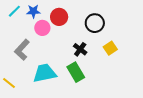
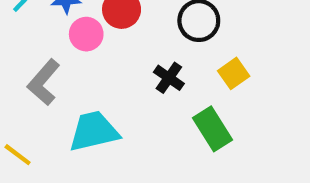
green rectangle: (76, 72) -> (212, 129), moved

